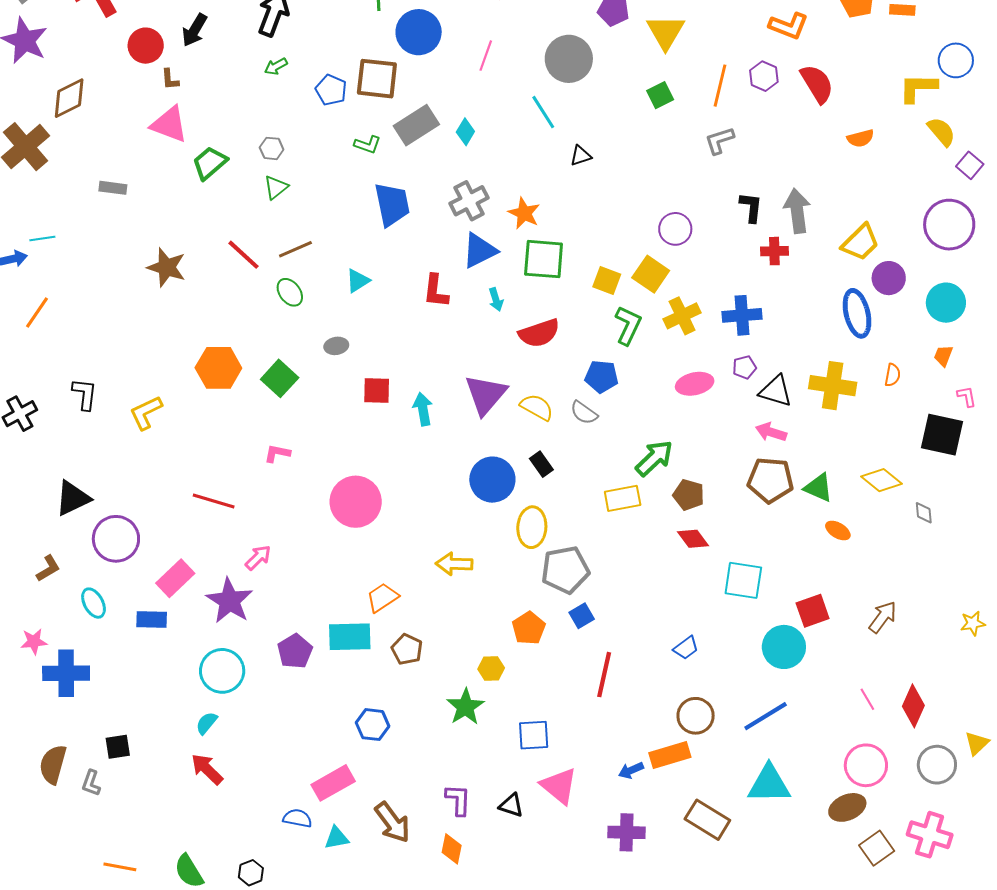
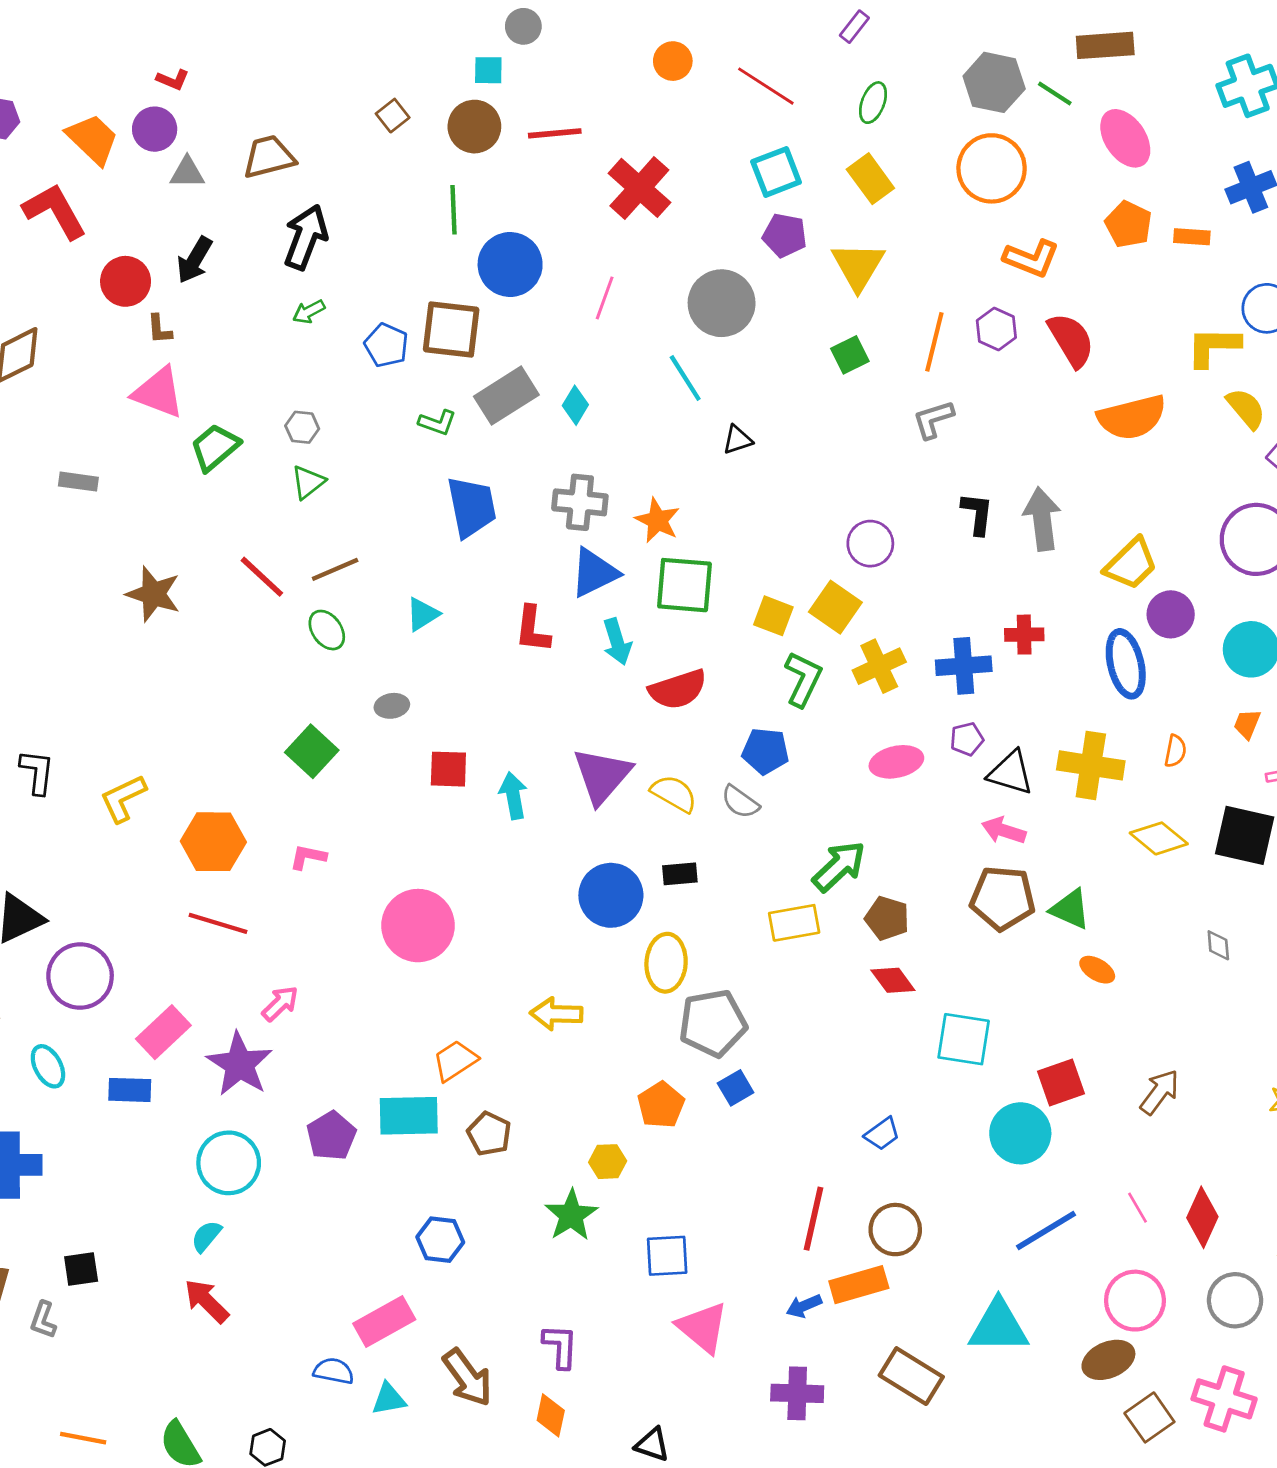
orange semicircle: (860, 138) -> (1132, 417), size x1.8
gray cross: (469, 201) -> (580, 502), turned 33
red cross: (774, 251) -> (1024, 635), moved
cyan arrow: (496, 299) -> (617, 642), size x1.4
orange hexagon: (218, 368) -> (213, 842), moved
black rectangle: (541, 464) -> (680, 874), turned -60
yellow diamond: (881, 480) -> (1159, 838), moved
red line: (604, 675) -> (813, 1219), moved
blue line: (766, 716) -> (1046, 1230), moved
black triangle: (511, 805) -> (652, 1445), moved

